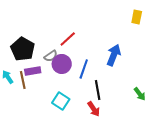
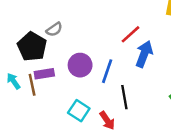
red line: (68, 39) -> (131, 34), moved
gray semicircle: (51, 56) -> (54, 29), moved
red arrow: (94, 109) -> (107, 121), moved

